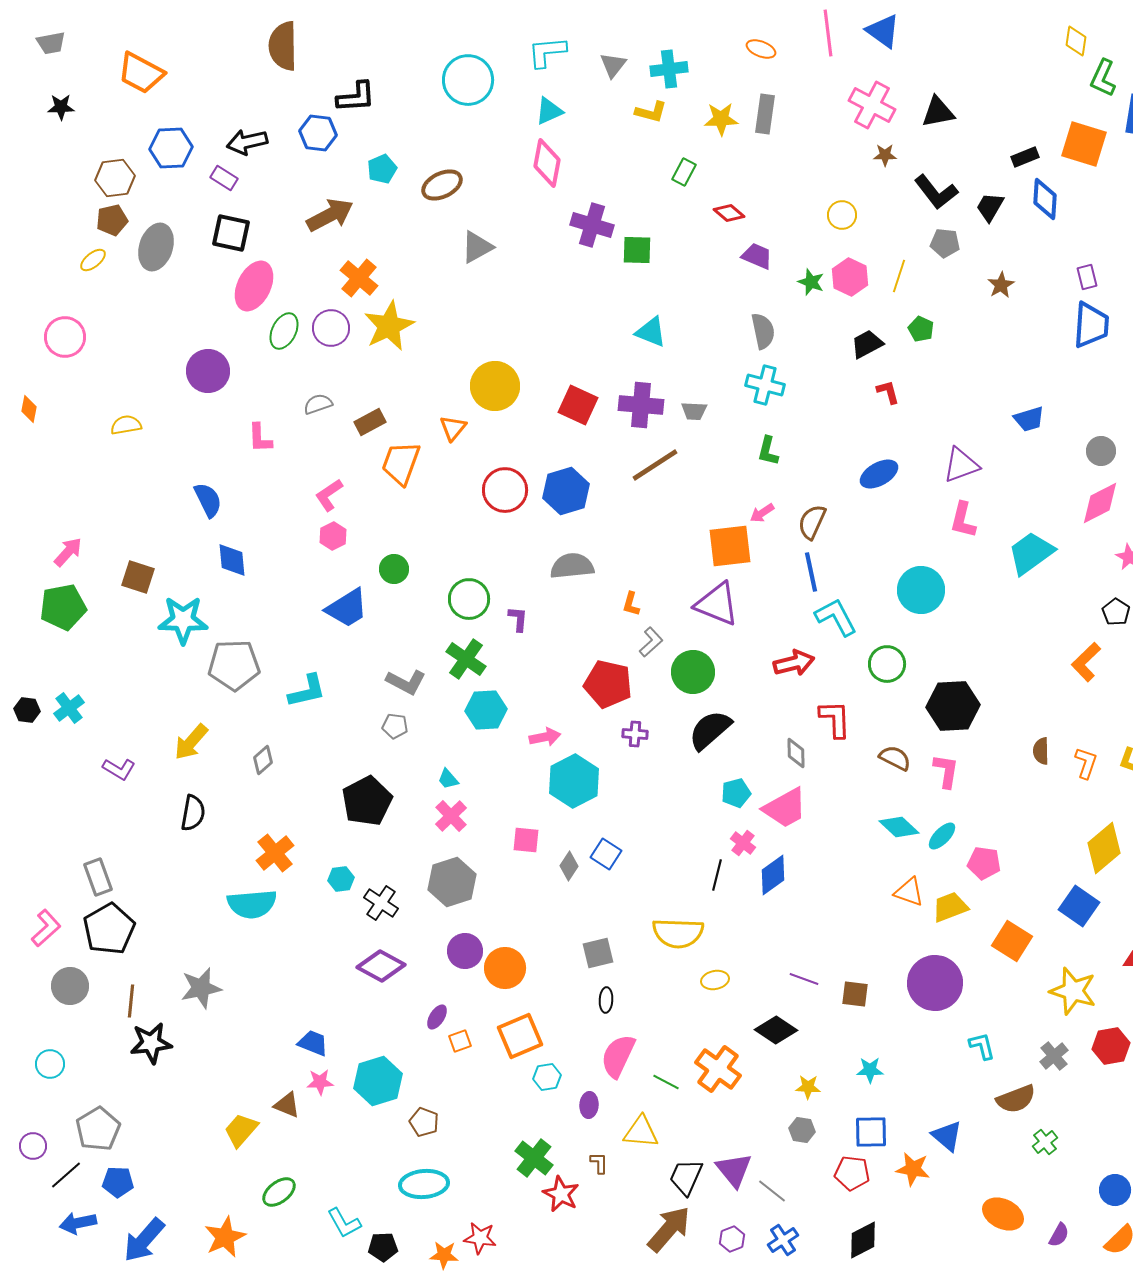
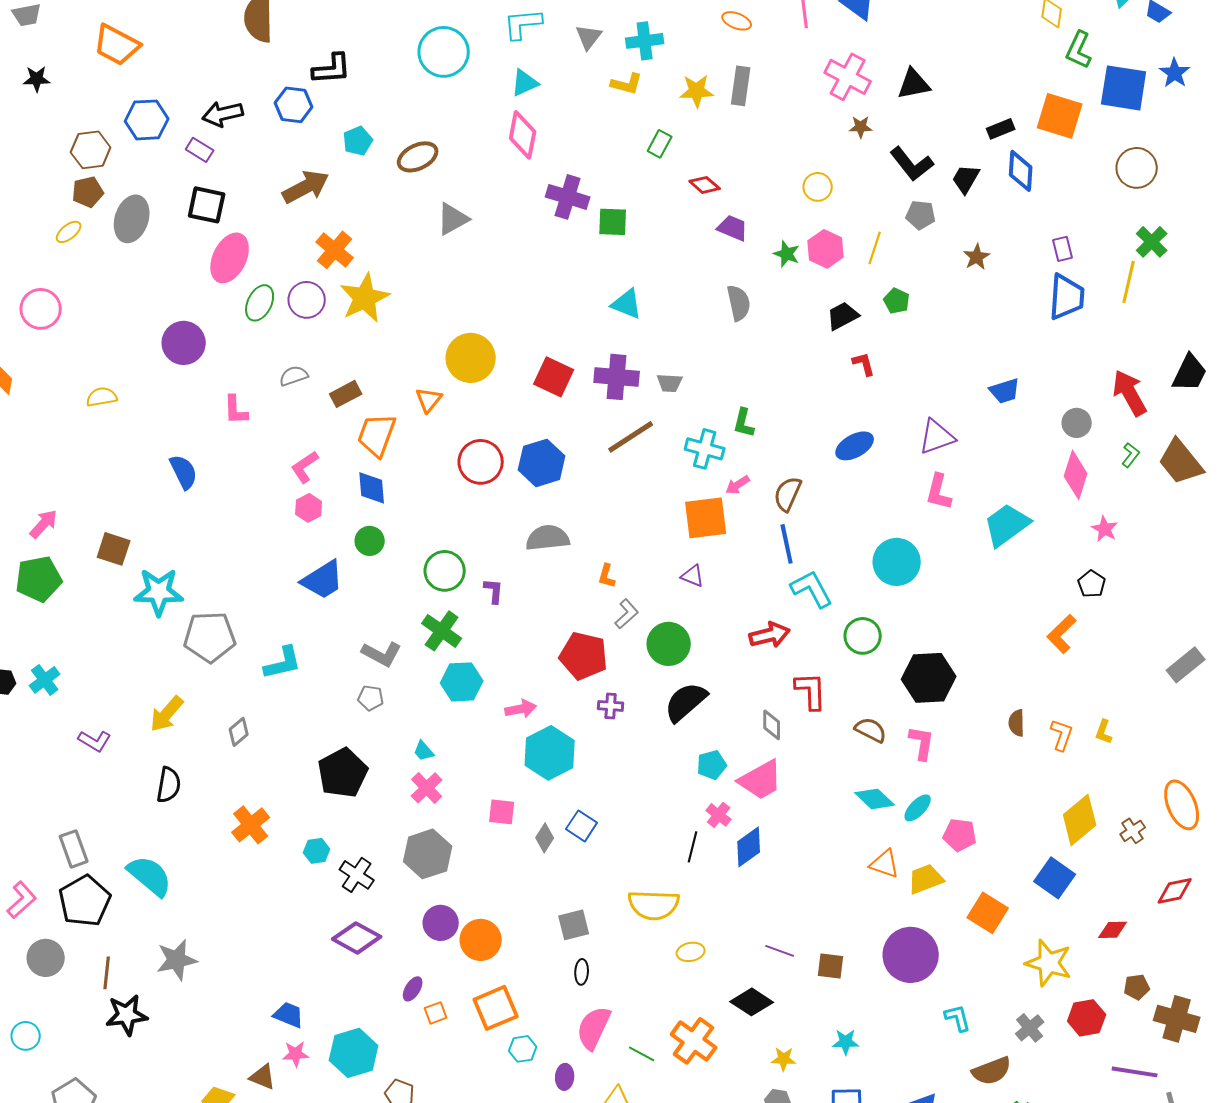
cyan cross: (765, 385) -> (705, 449), moved
pink diamond: (1100, 503) -> (1076, 475), turned -45
blue diamond: (232, 560) -> (372, 488), moved
purple triangle: (717, 604) -> (693, 576), size x0.5
cyan semicircle: (252, 904) -> (150, 876), moved, turned -135

